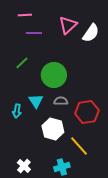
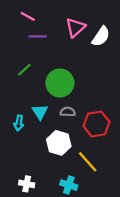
pink line: (25, 15) -> (28, 16), turned 32
white cross: (24, 166) -> (27, 184), turned -32
cyan cross: (62, 167) -> (69, 185), turned 35

